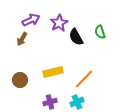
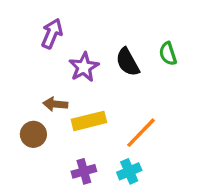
purple arrow: (31, 20) -> (52, 33), turned -42
purple star: (59, 23) -> (84, 67), moved
brown arrow: (22, 39) -> (55, 104), moved, turned 64

